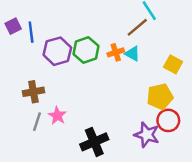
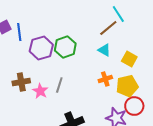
orange cross: (116, 52) -> (105, 79), moved
yellow square: (173, 64) -> (129, 59), moved
pink star: (57, 116) -> (40, 91), moved
gray line: (37, 122) -> (59, 85), moved

